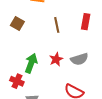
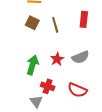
brown square: (17, 24) -> (32, 23), moved
red cross: (17, 81) -> (48, 86), moved

